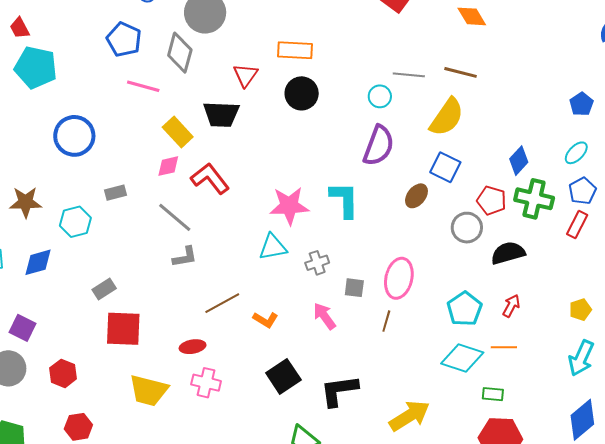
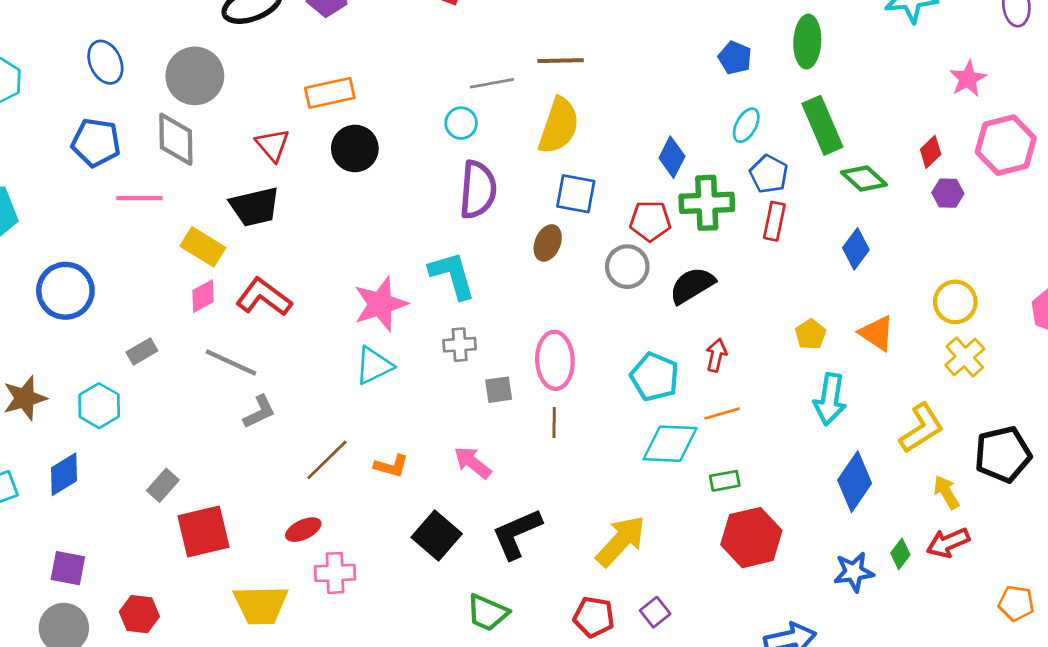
gray cross: (317, 263) -> (460, 345), moved, turned 30
pink arrow: (324, 316) -> (473, 463), moved

